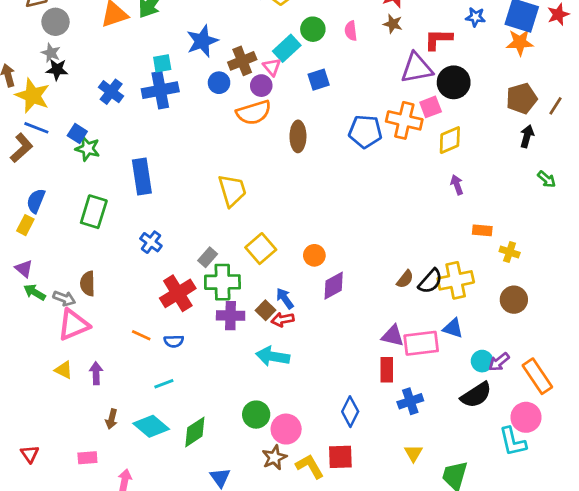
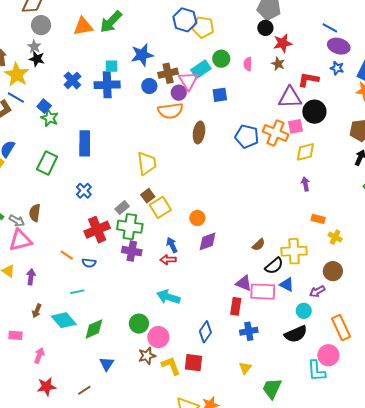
pink triangle: (272, 67) -> (188, 81), size x1.5
black semicircle: (430, 281) -> (274, 266), moved
brown square: (265, 310) -> (148, 196), moved
cyan arrow: (273, 356) -> (168, 297), moved
purple arrow: (499, 362) -> (317, 291), moved

